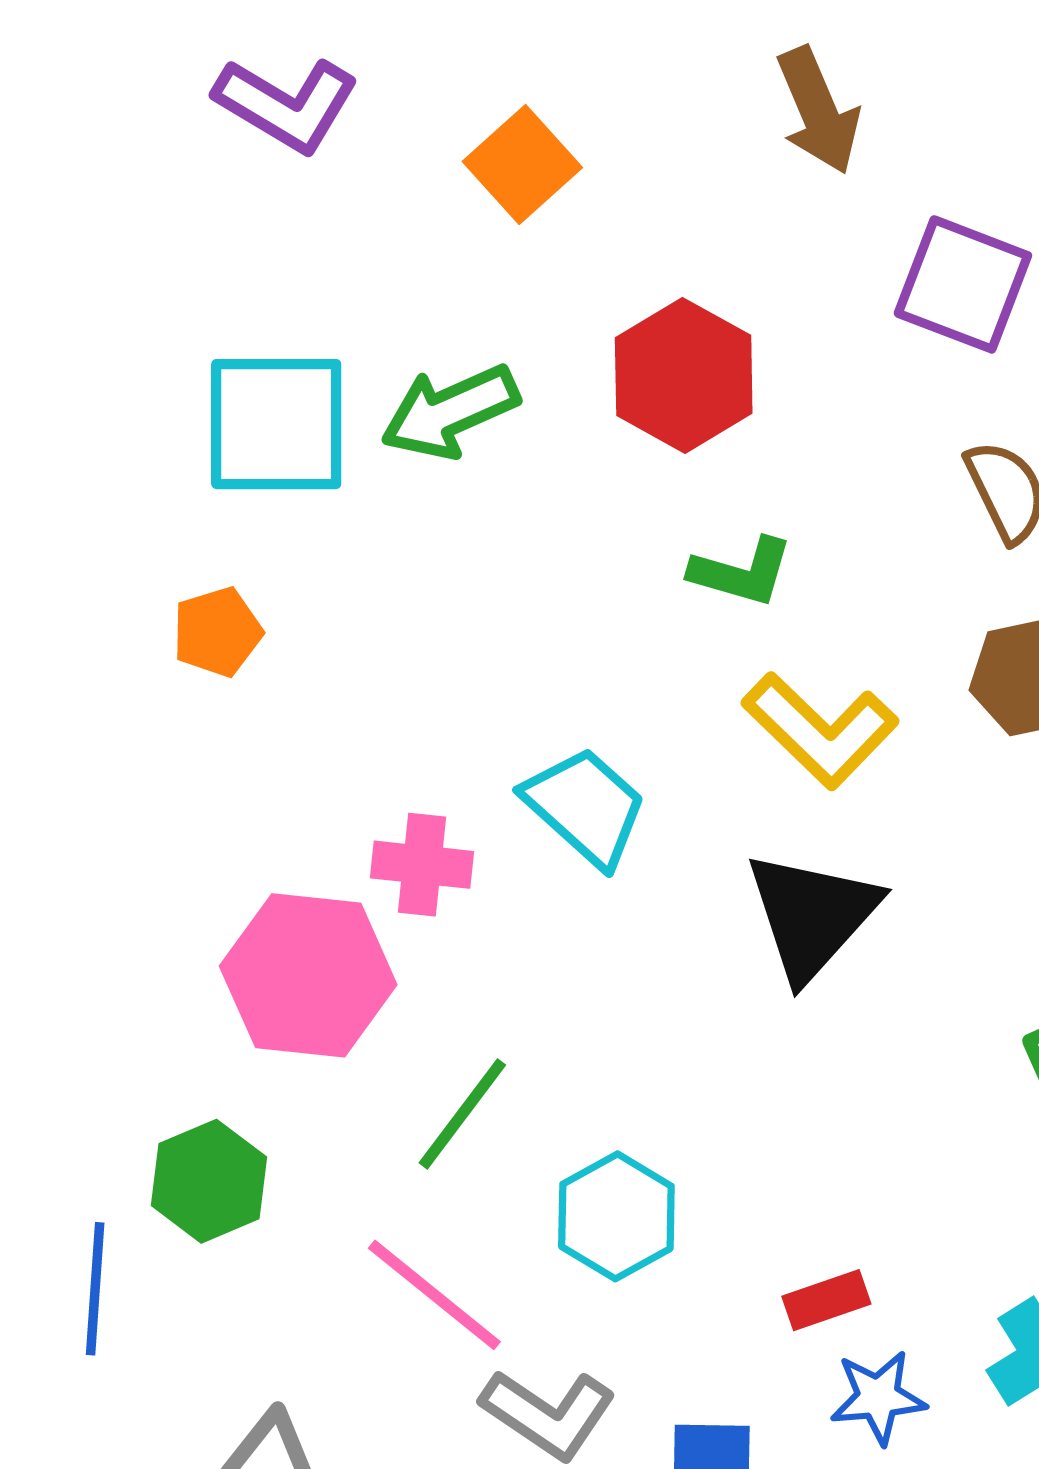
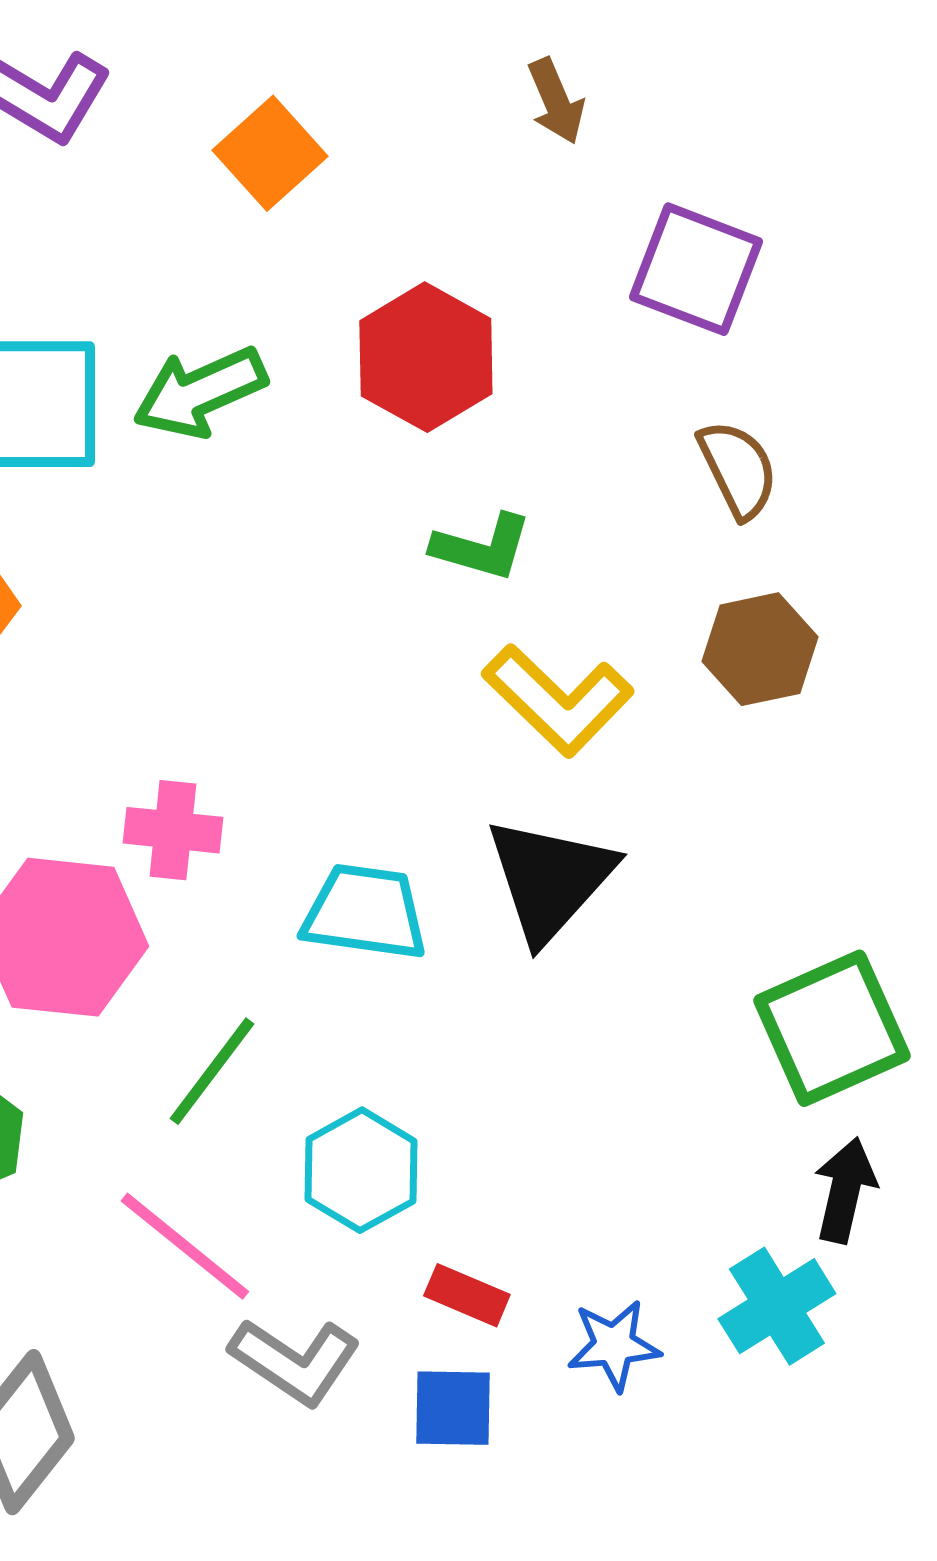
brown arrow: (818, 111) -> (556, 101), size x0.7
cyan trapezoid: (585, 807) -> (365, 912), moved, turned -34
red rectangle: (826, 1300) -> (467, 1295), moved, turned 42

